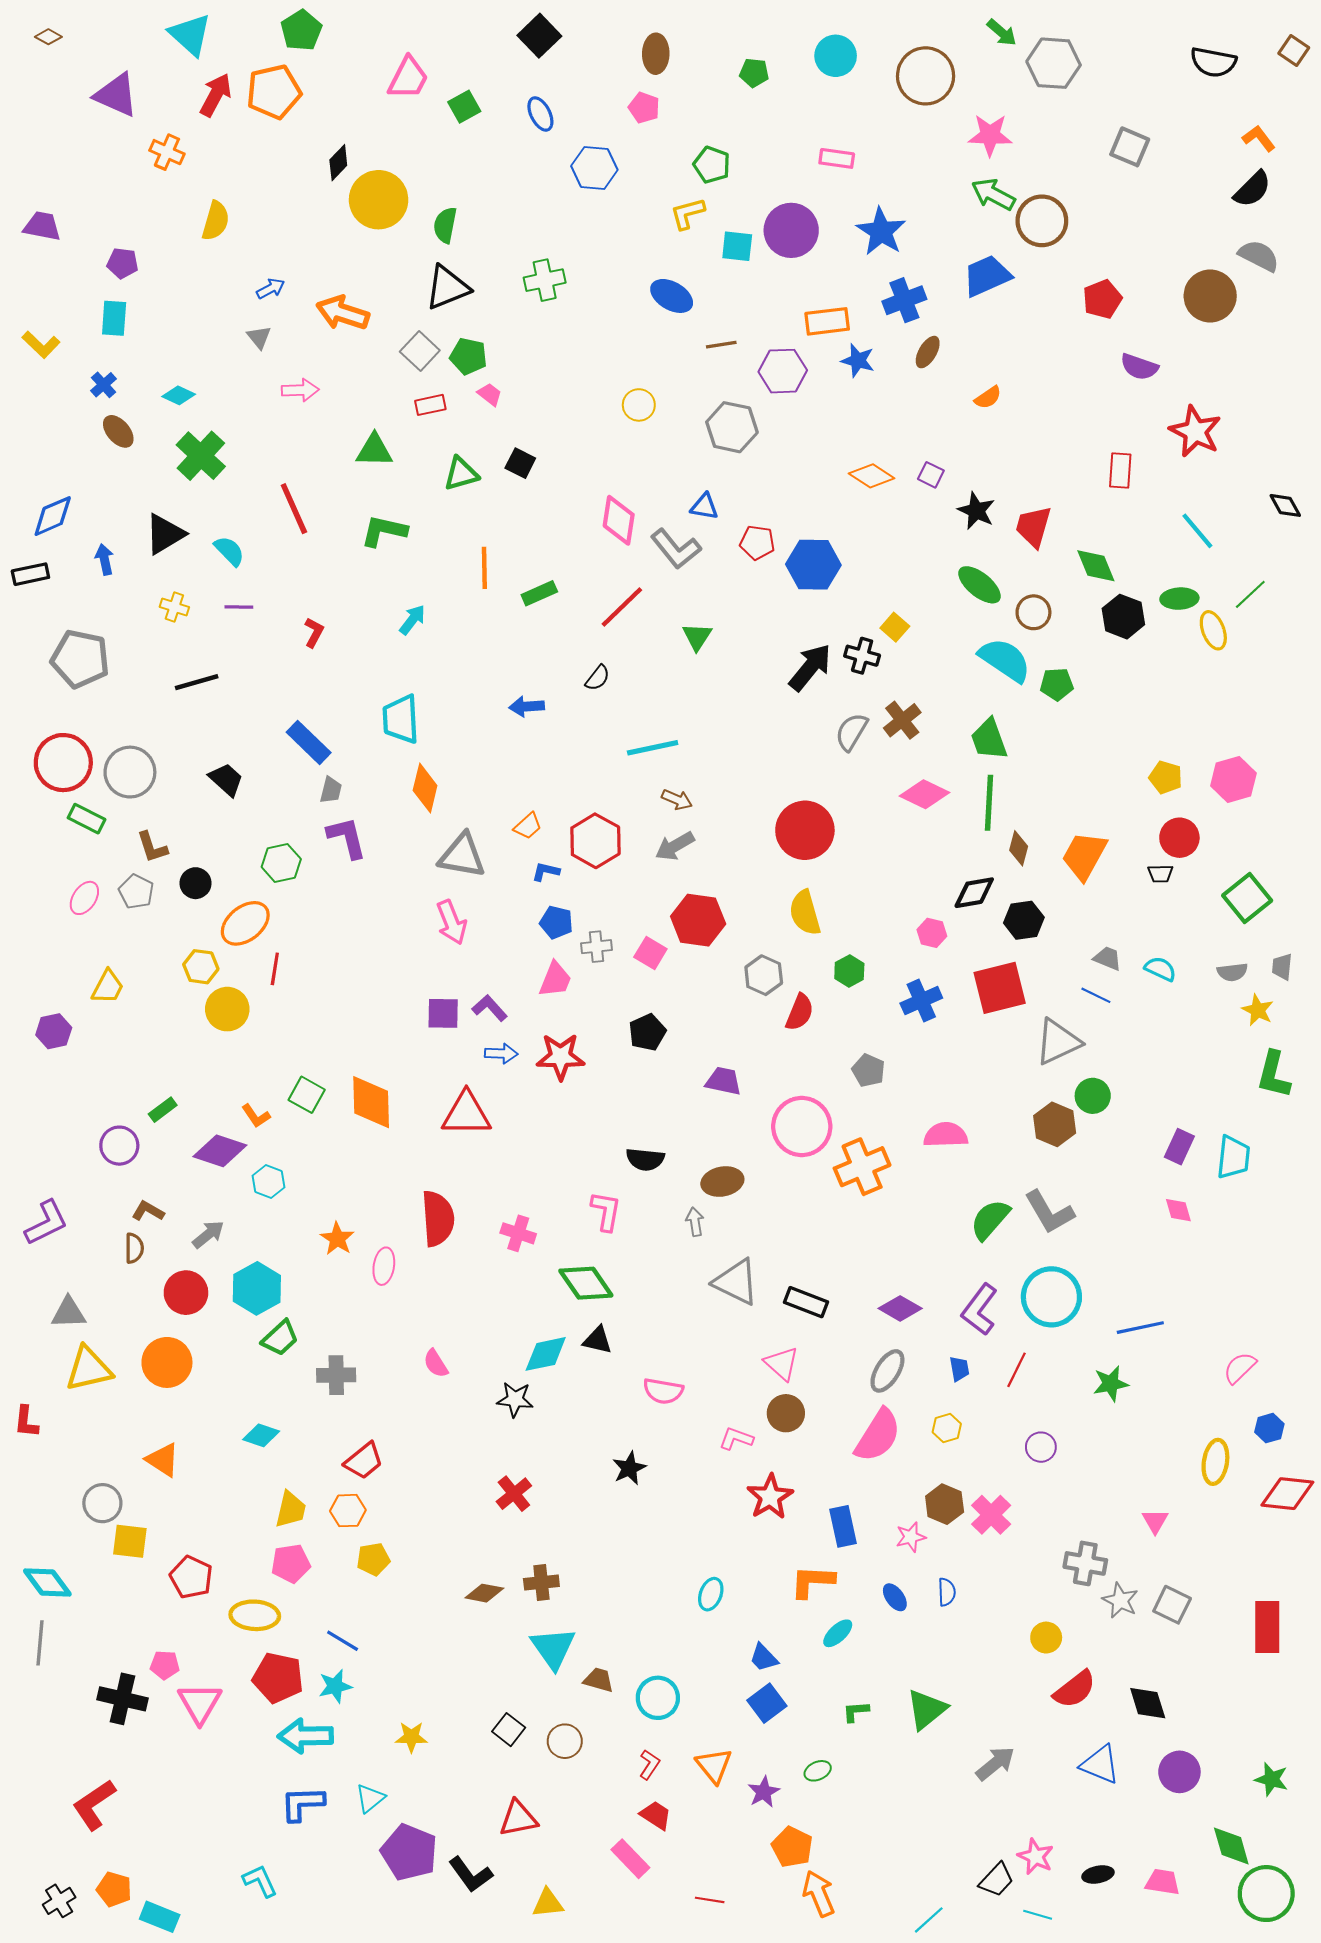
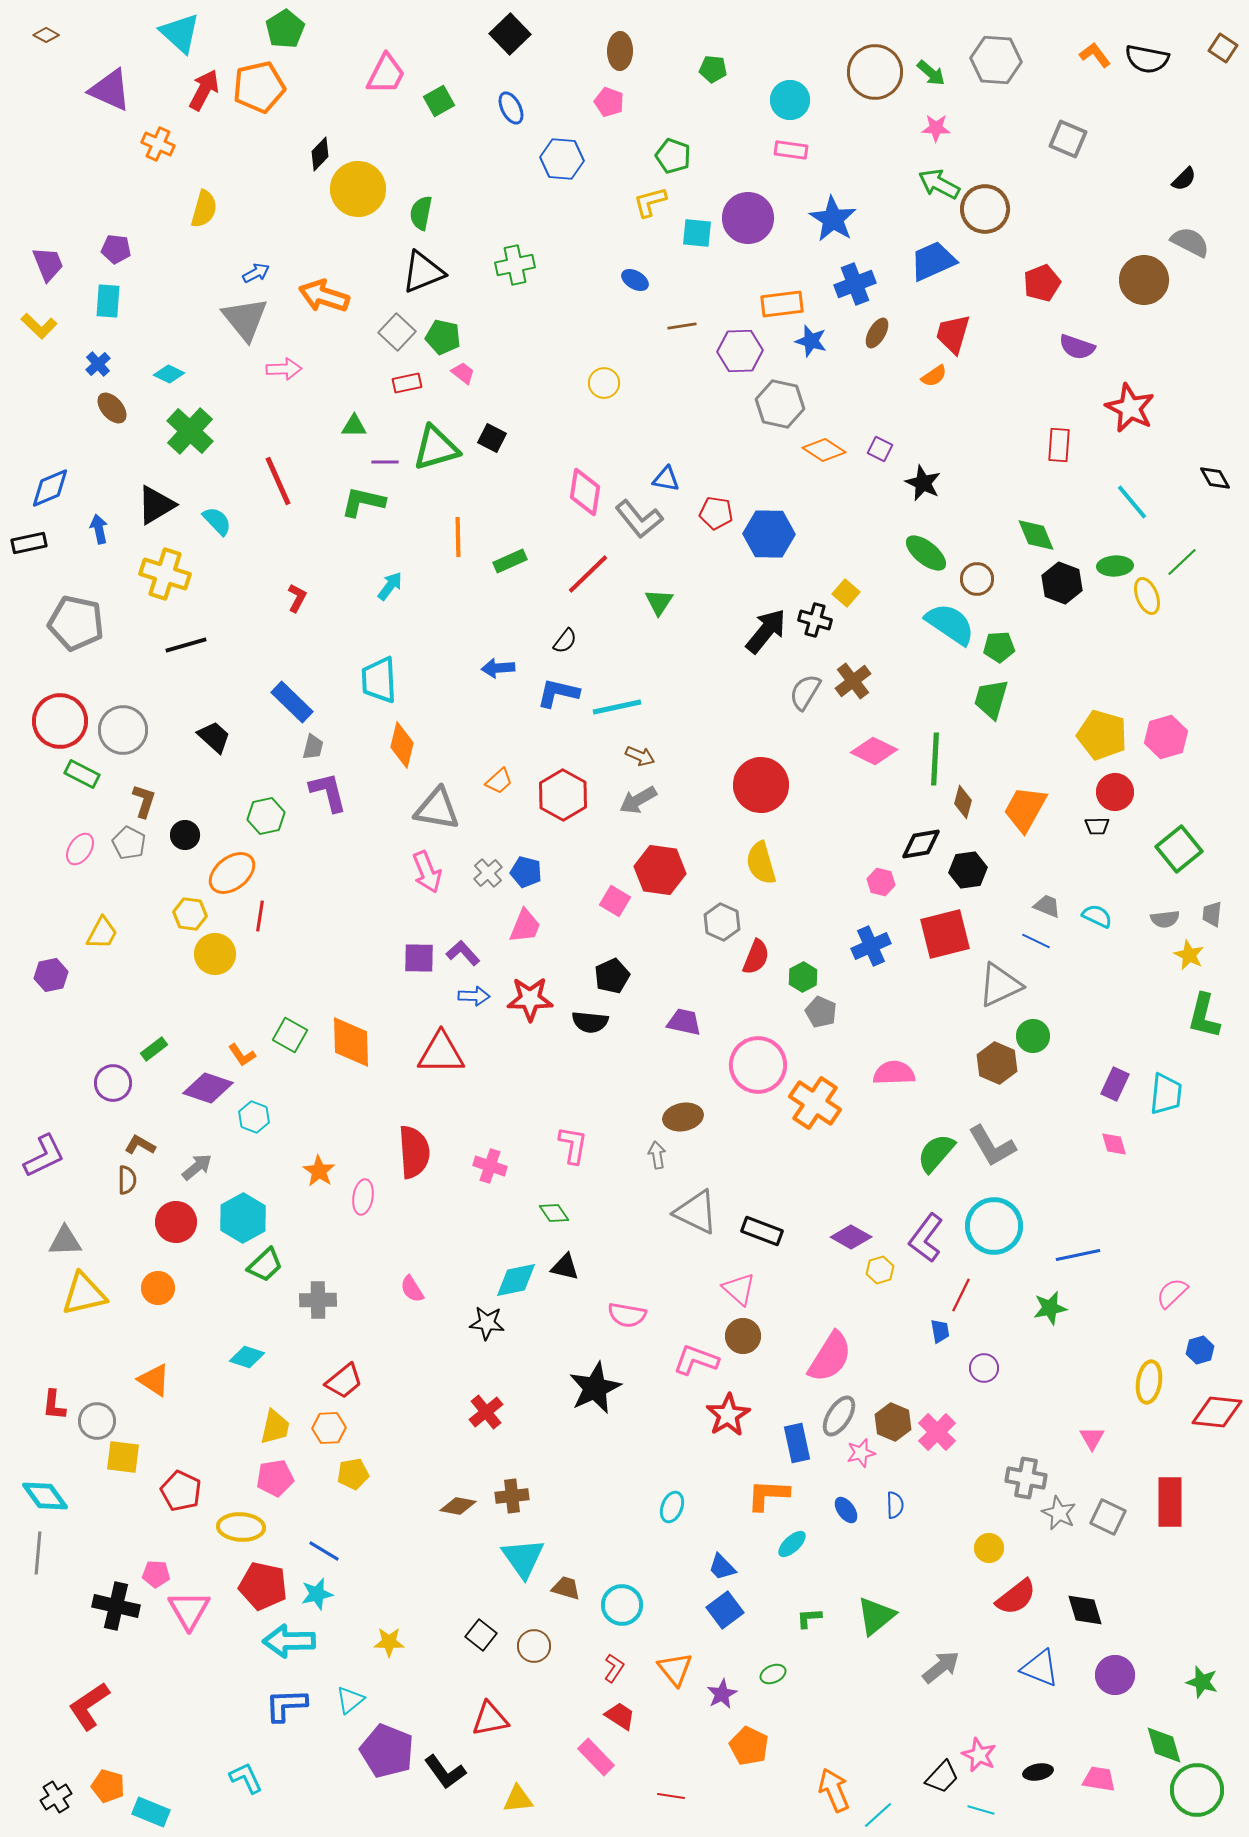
green arrow: (1002, 33) -> (931, 73), moved
cyan circle: (836, 56) -> (790, 100), moved
pink star: (990, 135) -> (936, 128), size x0.7
orange L-shape: (1259, 138) -> (1095, 55), moved
black semicircle: (1252, 189) -> (1184, 179), size x0.7
purple trapezoid: (42, 226) -> (48, 264), moved, turned 57
blue ellipse: (672, 296) -> (635, 280), size x0.7
gray triangle: (259, 337) -> (245, 319), size x2.0
gray hexagon: (732, 427) -> (780, 404), moved
green triangle: (374, 450) -> (354, 426), size x0.7
green triangle: (461, 474) -> (436, 448), size x1.4
red trapezoid: (1033, 527) -> (953, 334), moved
yellow cross: (174, 607) -> (165, 574), size x1.8
purple line: (239, 607) -> (385, 462), moved
green trapezoid: (989, 739) -> (991, 699), moved, turned 36
yellow pentagon: (1166, 777) -> (1102, 735), size x1.6
brown L-shape: (152, 847) -> (144, 801), turned -144
blue L-shape: (546, 872) -> (558, 693), moved, size x1.6
gray cross: (596, 947) -> (488, 873), moved, turned -36
green hexagon: (849, 971) -> (803, 977), moved
black semicircle: (645, 1159) -> (590, 1022), moved
orange cross: (862, 1167) -> (815, 1103), turned -33
green diamond: (586, 1283) -> (554, 1213), size x0.6
orange circle: (167, 1362) -> (158, 1288), size x0.7
blue trapezoid: (959, 1369) -> (940, 1331), moved
gray ellipse: (887, 1371) -> (839, 1416), moved
red L-shape: (26, 1422) -> (54, 1405), moved
yellow hexagon: (947, 1428) -> (880, 1270), moved
pink L-shape: (736, 1439) -> (696, 1360), size x1.4
black star: (629, 1468) -> (595, 1388), size x1.6
red rectangle: (1267, 1627) -> (1170, 1502), moved
orange arrow: (819, 1894) -> (834, 1790), moved

